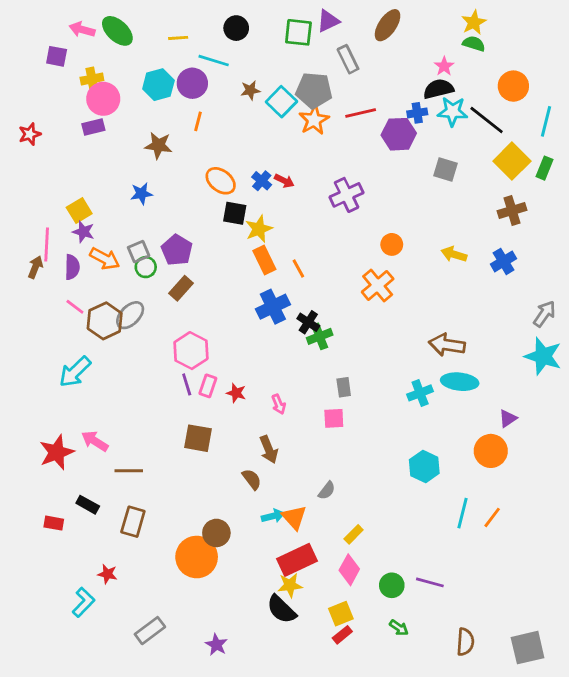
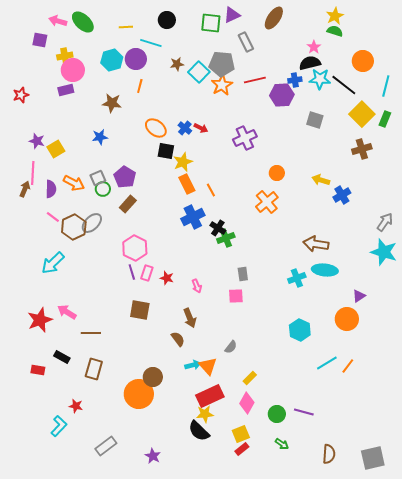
purple star: (83, 232) -> (37, 141), moved
blue cross: (503, 261) -> (342, 195), moved
cyan line: (462, 513) -> (327, 363), turned 45

